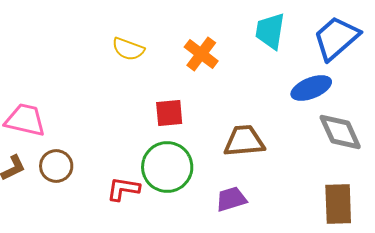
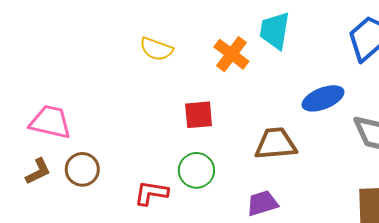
cyan trapezoid: (270, 31) -> (275, 31), moved
blue ellipse: (311, 88) -> (323, 98), moved
green circle: (167, 167) -> (196, 170), size x0.7

